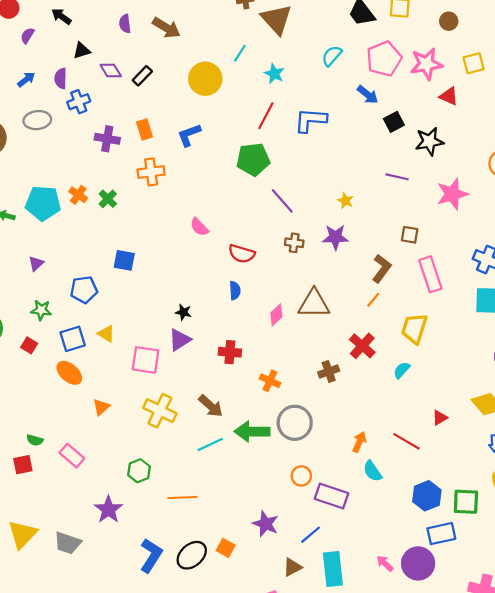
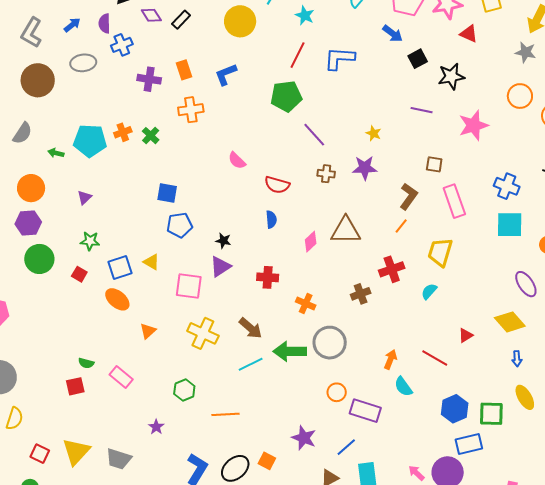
orange cross: (78, 195) -> (123, 132), turned 36
blue pentagon: (84, 290) -> (180, 225), moved
red cross: (362, 346) -> (392, 269), turned 30
purple star: (108, 510) -> (156, 427), size x0.6

